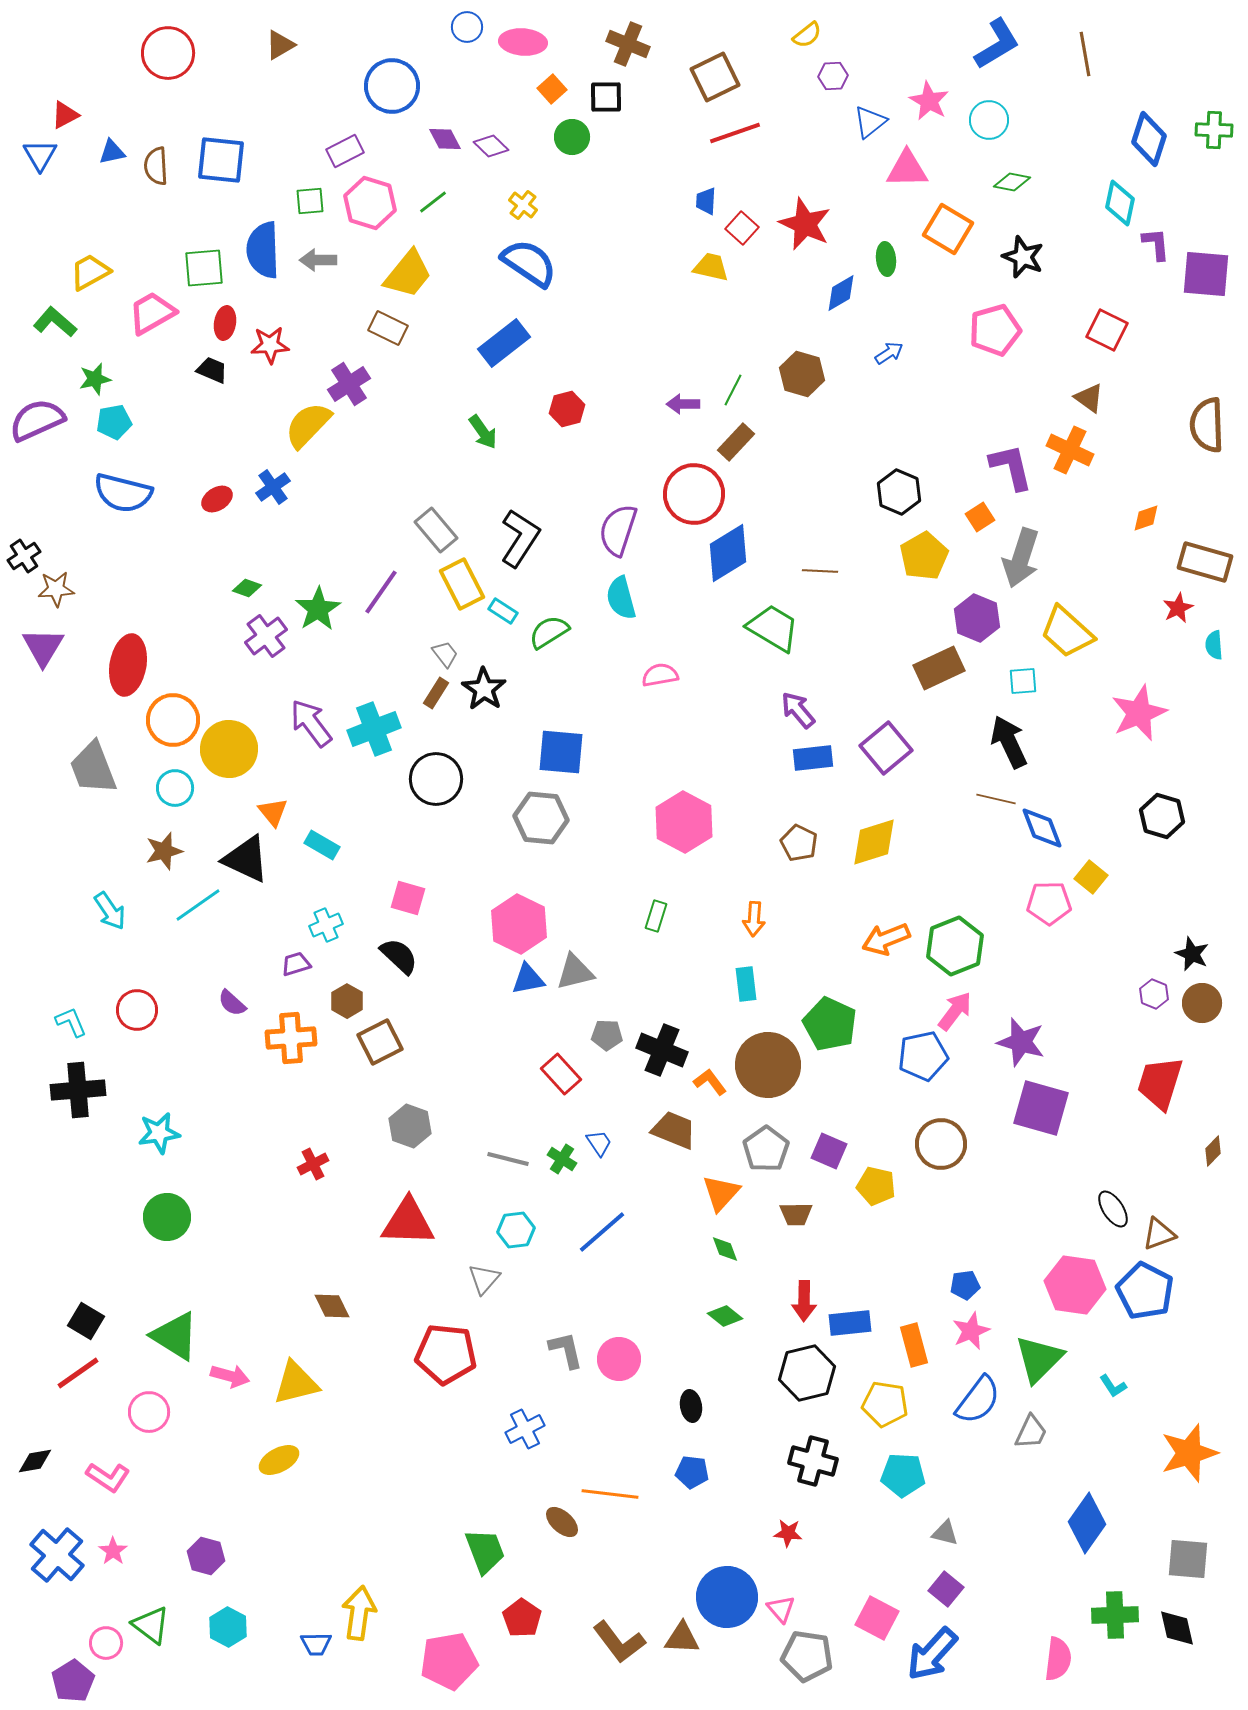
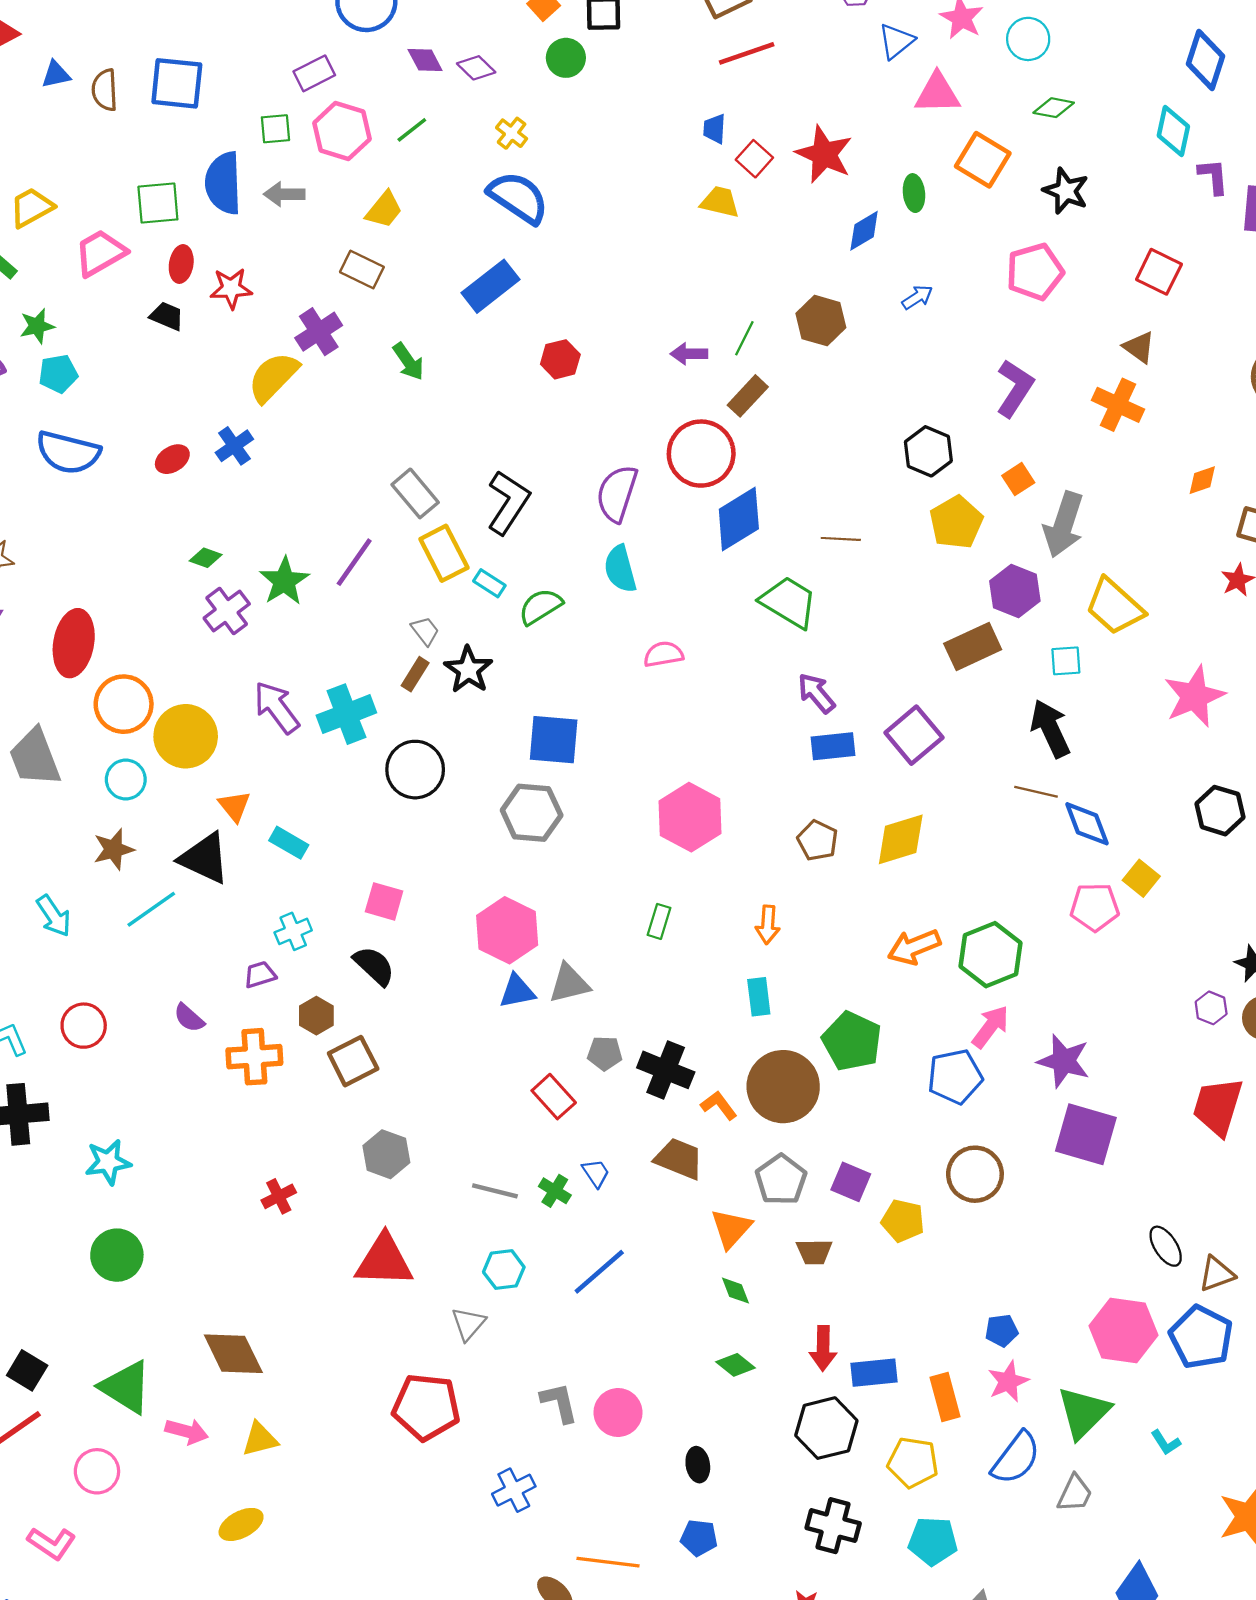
yellow trapezoid: (408, 274) -> (384, 210), size x0.7
green arrow: (483, 432) -> (408, 362), moved
purple L-shape: (1011, 467) -> (1015, 388), moved, turned 46
brown diamond: (332, 1306) -> (233, 1354), moved, size x1.5
yellow triangle: (296, 1383) -> (260, 1439), size x0.7

